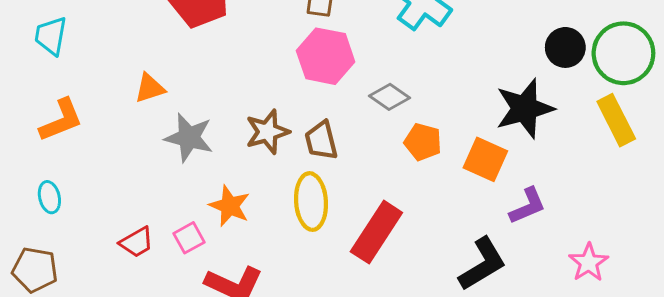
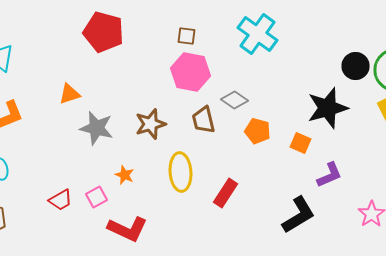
brown trapezoid: (321, 140) -> (204, 120), moved
orange square: (485, 159) -> (301, 143), size x0.7
orange star: (230, 206) -> (125, 175), size x0.7
red rectangle: (376, 232) -> (226, 193), size x0.7

